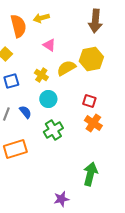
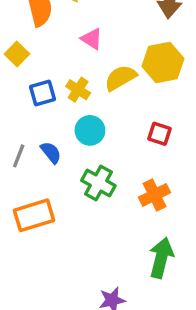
blue square: (11, 81) -> (42, 93), moved
orange cross: (93, 123) -> (154, 195), moved, turned 30
green cross: (53, 130) -> (98, 183), turned -30

